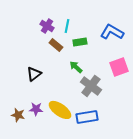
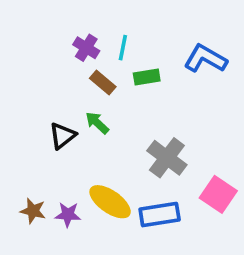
green arrow: (76, 67) -> (97, 123), moved
pink square: (119, 67) -> (218, 194), moved, turned -36
purple star: (36, 109) -> (68, 215), moved

